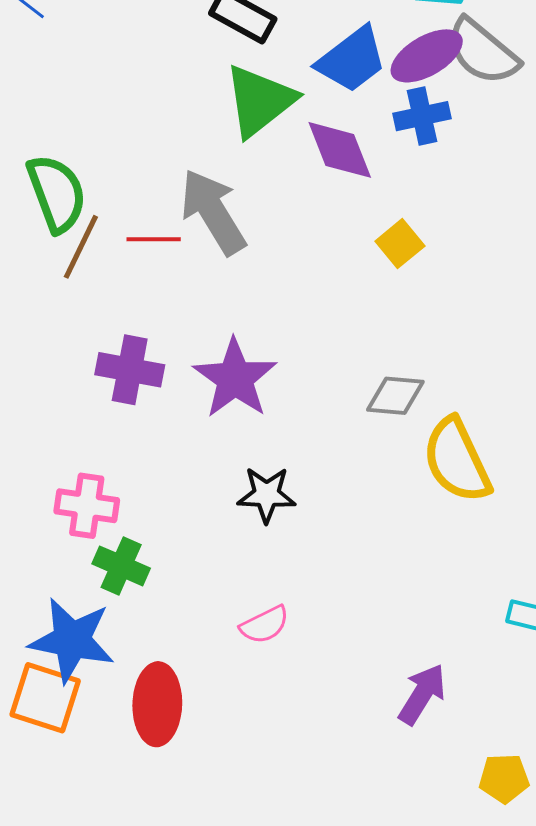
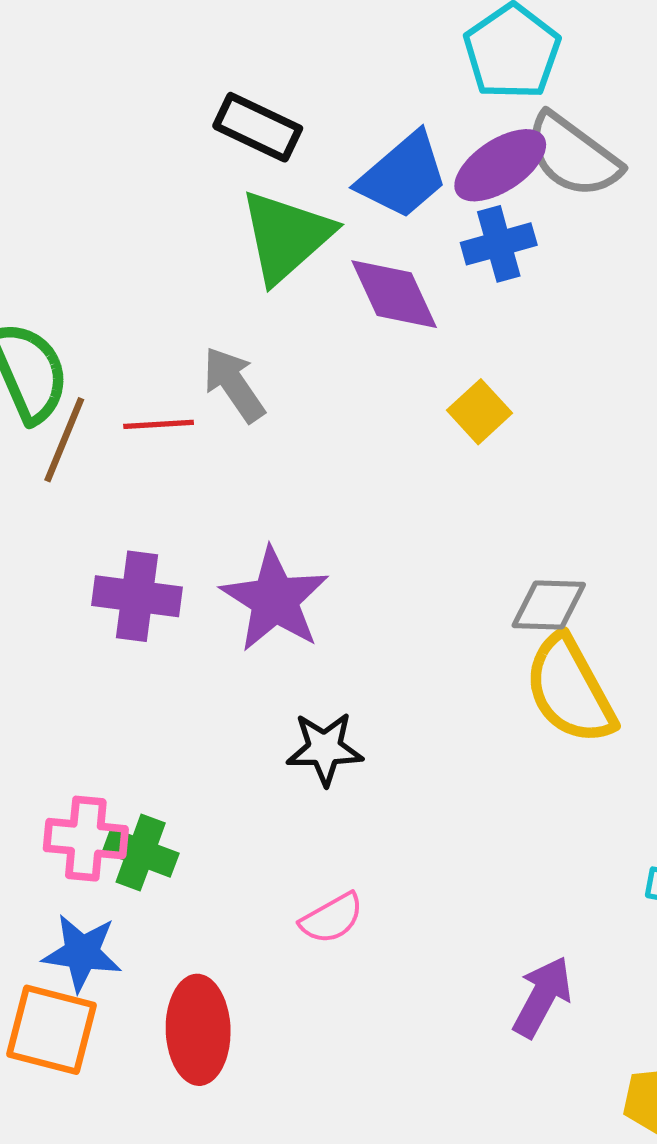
gray arrow: (213, 212) -> (234, 384), size x0.7
gray diamond: (395, 396) -> (549, 605), moved
pink cross: (87, 506) -> (86, 839), moved
blue star: (72, 640) -> (82, 953), size x0.7

